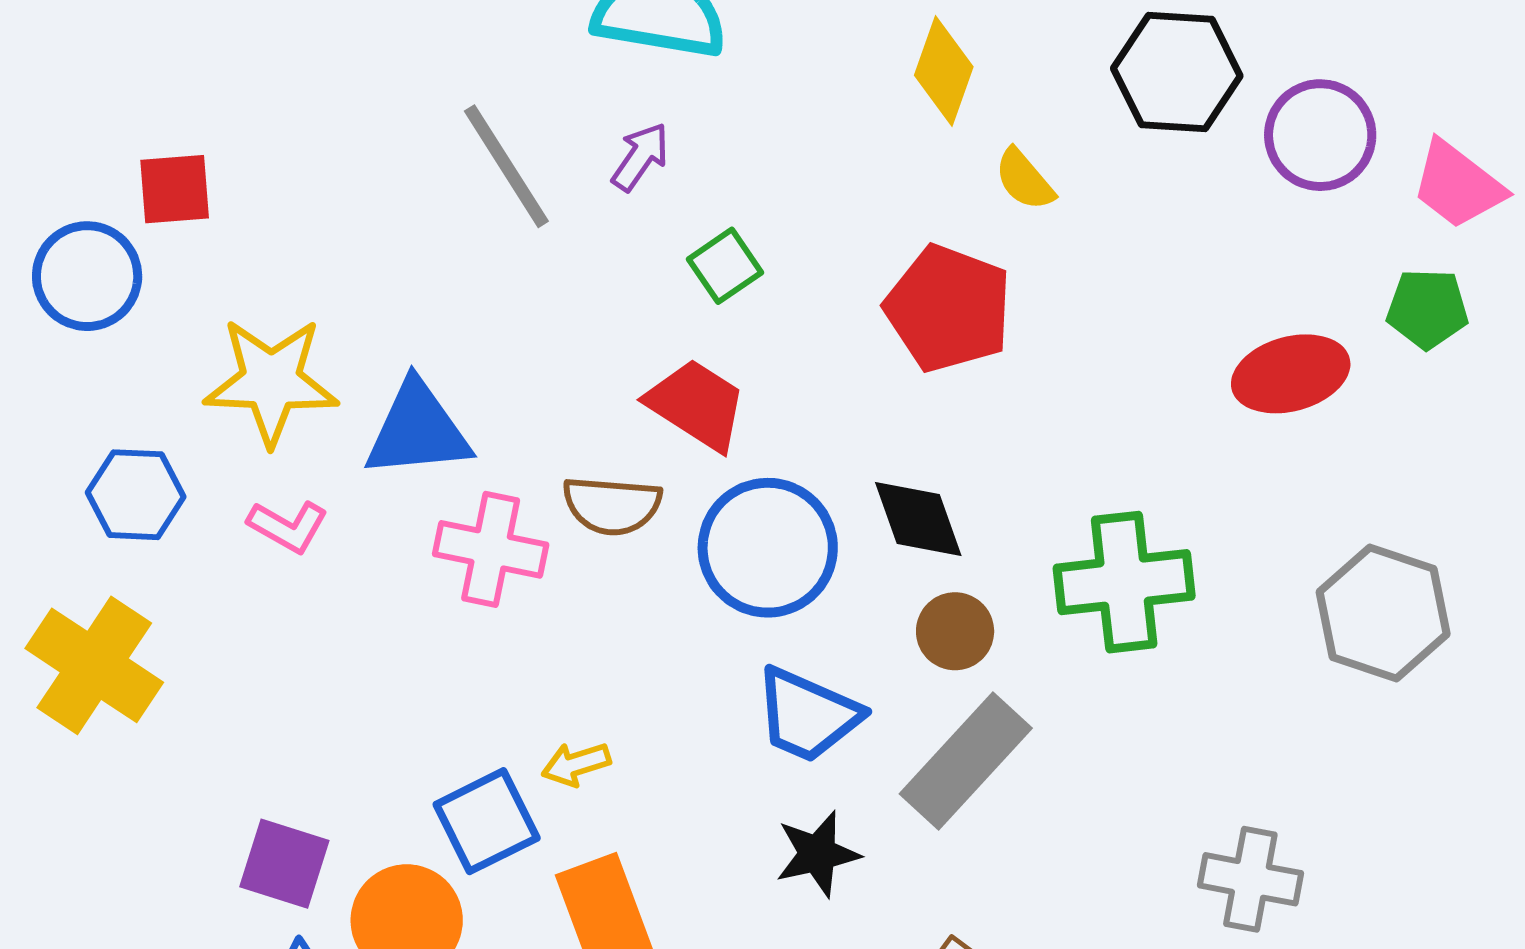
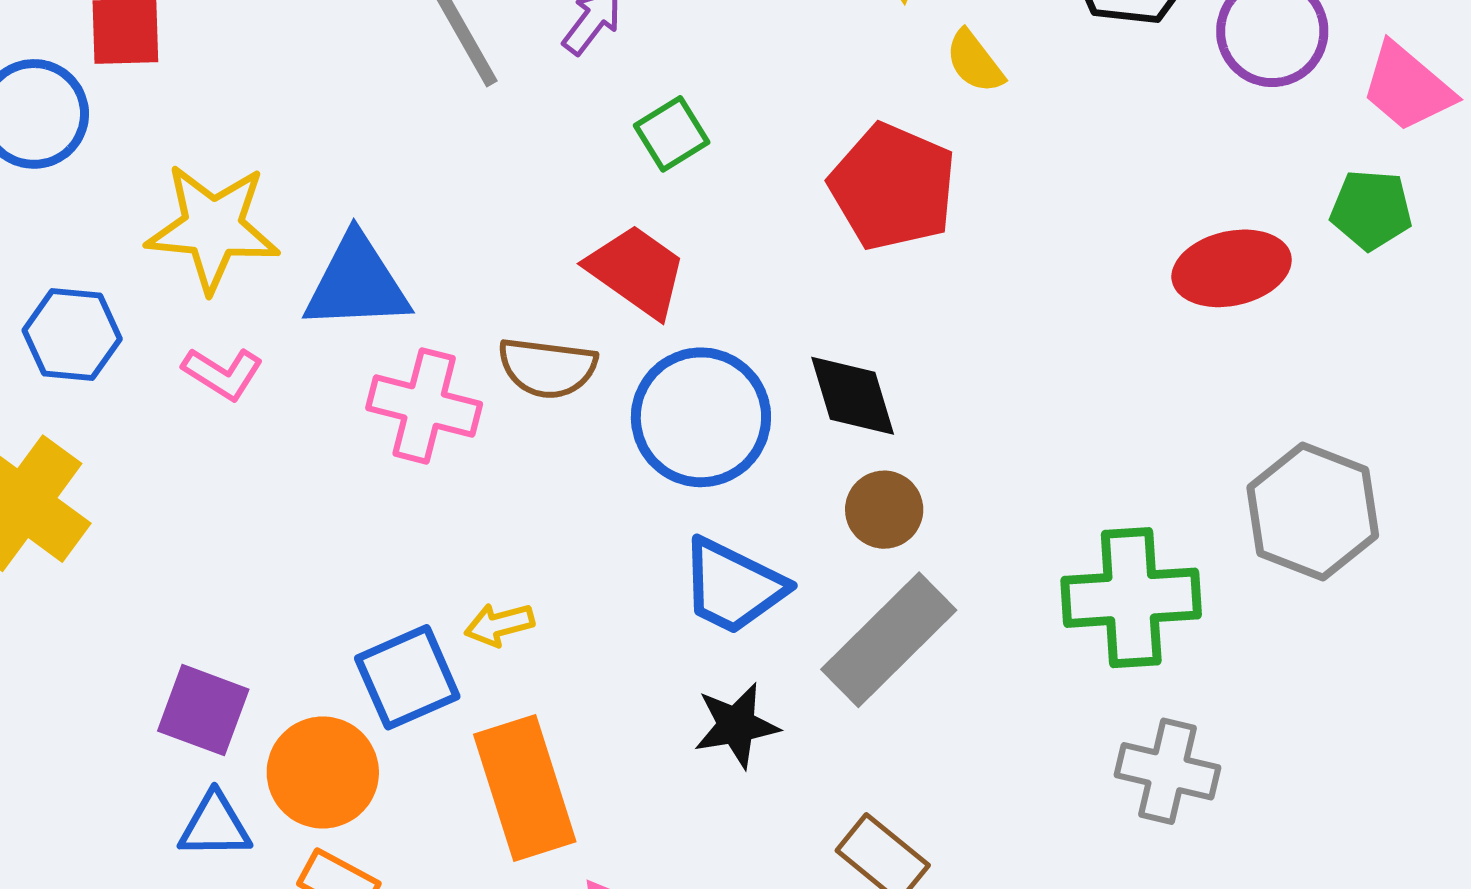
green cross: (1124, 582) -> (1131, 598), moved

